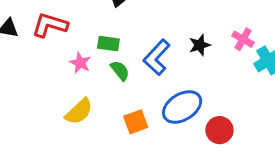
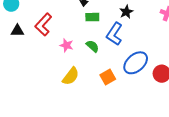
red L-shape: (50, 25) -> (43, 24), turned -55
green rectangle: (108, 44) -> (92, 17), moved
black star: (200, 45) -> (126, 12), moved

